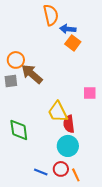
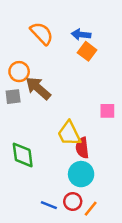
orange semicircle: (51, 15) -> (42, 33), moved, turned -30
orange line: (76, 175) -> (91, 209), turned 64

